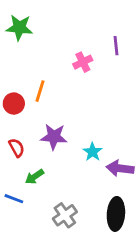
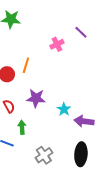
purple line: (116, 46) -> (81, 32), turned -40
green arrow: (34, 177) -> (22, 127), turned 120

